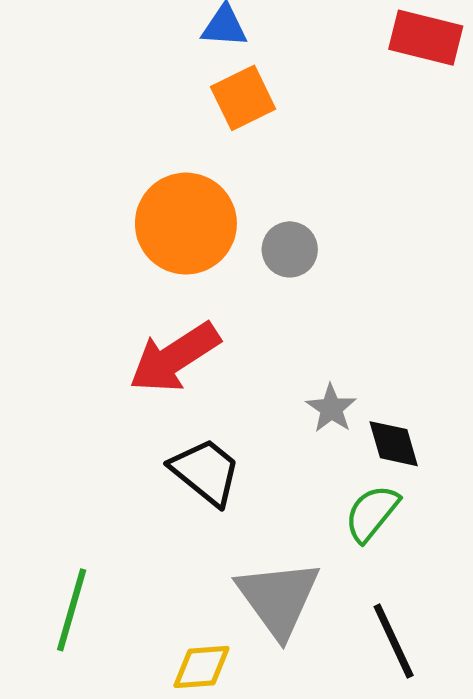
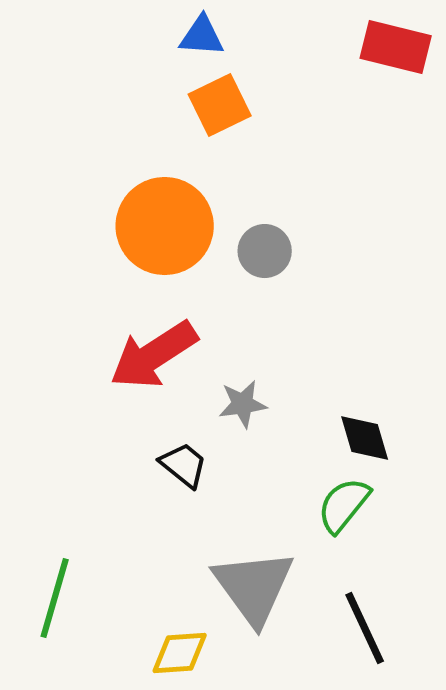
gray star: (331, 408) -> (243, 404), moved, turned 30
black trapezoid: (206, 472) -> (184, 465), size x0.7

